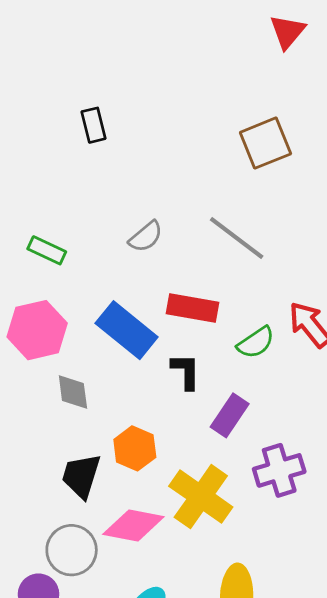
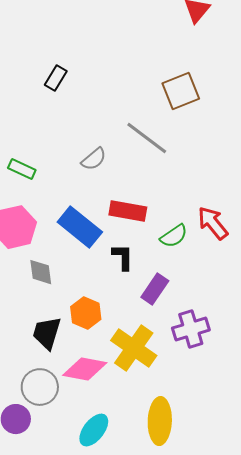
black rectangle: (94, 125) -> (56, 78), turned 45
gray line: (237, 238) -> (147, 138), moved

